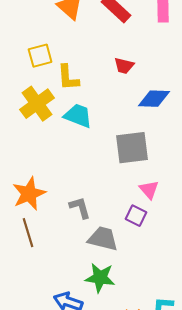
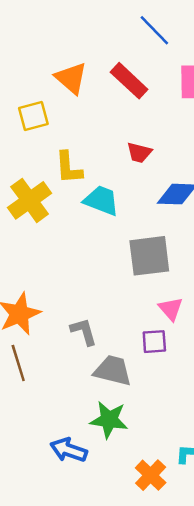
yellow square: (40, 56) -> (33, 116), moved
cyan trapezoid: (78, 116) -> (101, 200), moved
purple square: (136, 216) -> (154, 342), turned -30

